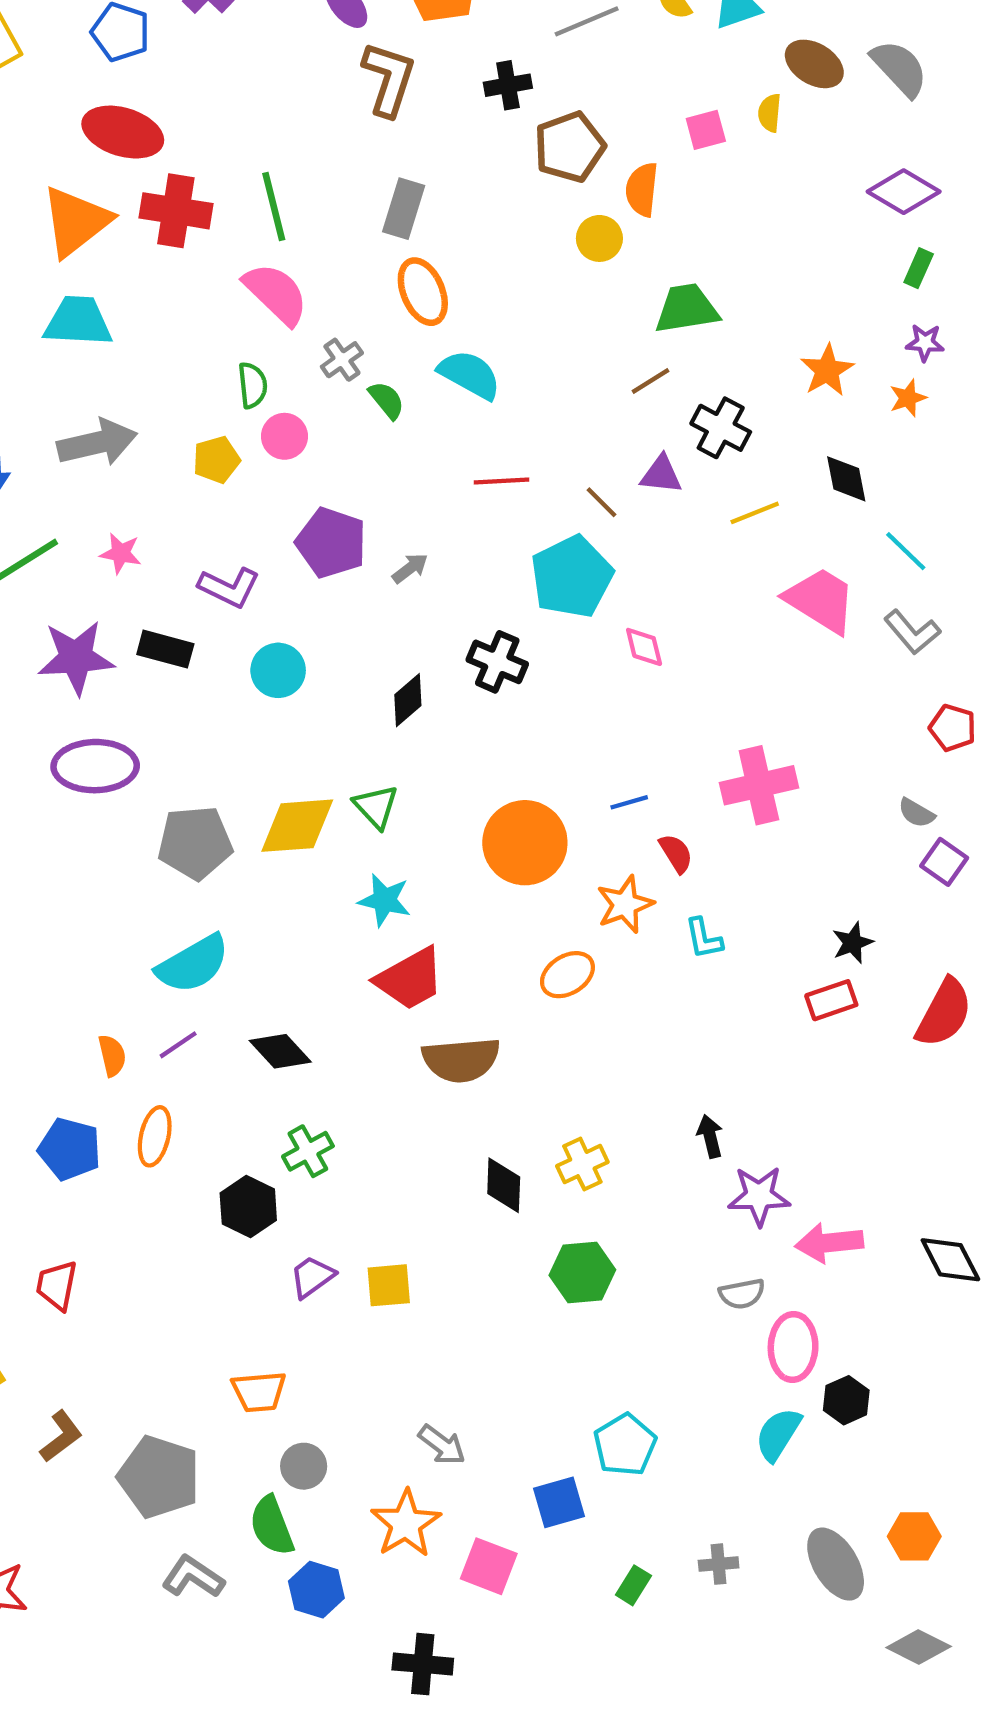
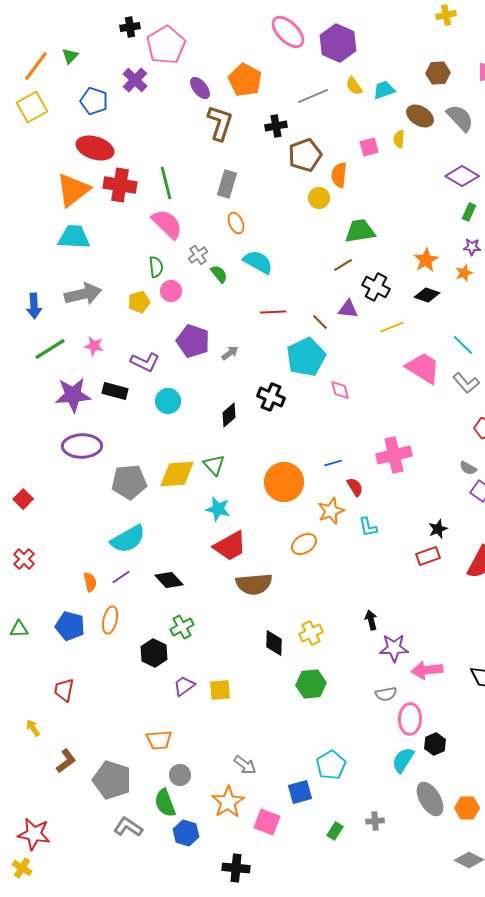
orange ellipse: (423, 292) -> (236, 223), size x0.7
black diamond: (846, 479) -> (427, 295), moved, turned -60
gray ellipse: (836, 1564) -> (430, 799), moved

